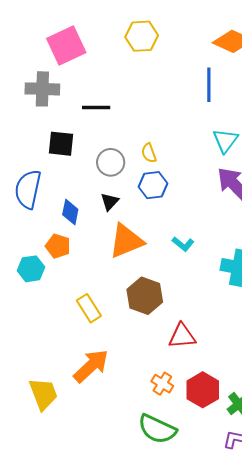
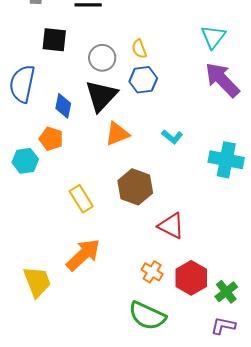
black triangle: (110, 202) -> (101, 96), size x1.8
orange triangle: (126, 241) -> (117, 134), size x0.7
red triangle: (182, 336) -> (171, 226), turned 32

